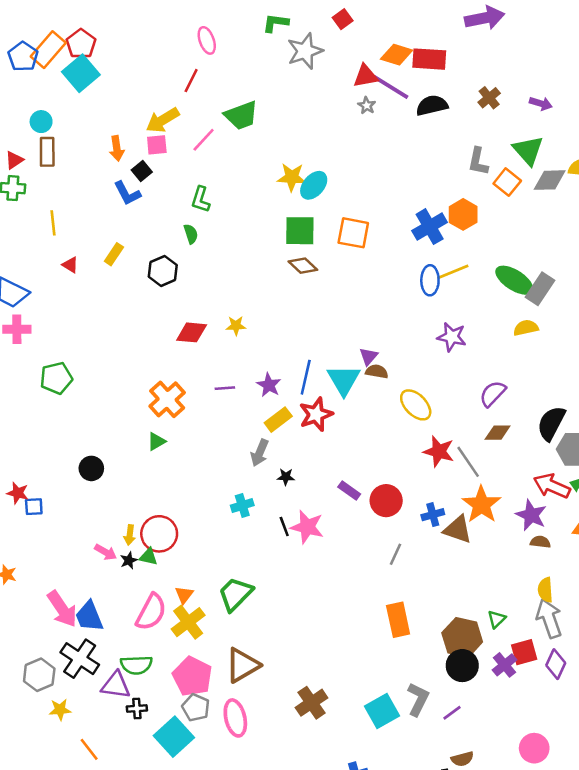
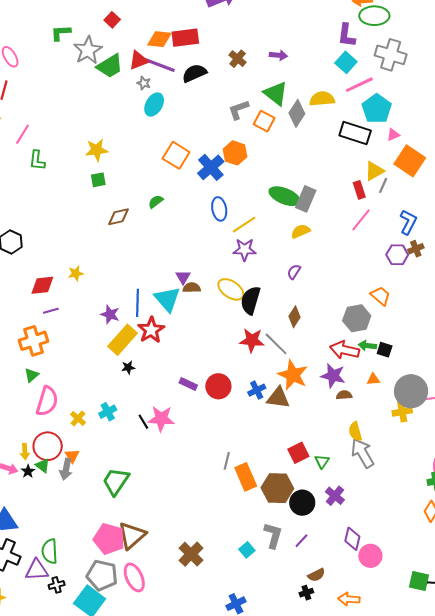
green trapezoid: (241, 115) -> (110, 66), moved
gray L-shape: (478, 161) -> (239, 110), turned 70
gray diamond: (550, 180) -> (297, 113), turned -44
cyan ellipse: (314, 185) -> (154, 105), moved
green L-shape: (201, 199) -> (37, 160), moved
green square: (300, 231) -> (98, 180), moved, size x0.6
orange square: (353, 233) -> (176, 155), moved, turned 32
green semicircle: (191, 234) -> (156, 202), moved, turned -98
brown diamond: (303, 266) -> (118, 217), turned -45
yellow line: (453, 272) -> (244, 225), moved
purple line: (225, 388) -> (51, 311), moved
purple semicircle: (493, 394) -> (294, 272), moved, size x0.7
orange cross: (167, 399) -> (33, 341), turned 36
yellow ellipse: (416, 405) -> (231, 289), moved
yellow rectangle: (278, 420) -> (123, 340), size x1.4
black semicircle: (551, 423) -> (251, 300), moved
brown diamond: (498, 433) -> (295, 317), turned -45
gray arrow: (260, 453) -> (66, 469), moved
black star: (286, 477) -> (128, 367), moved
gray line: (395, 554) -> (227, 461), moved
green triangle: (148, 557) -> (43, 466), turned 35
orange triangle: (184, 595) -> (72, 456), moved
pink semicircle: (151, 612) -> (47, 401), moved
yellow cross: (188, 622) -> (78, 418), moved, size x0.6
brown hexagon: (462, 637) -> (277, 488), moved
red square: (524, 652) -> (298, 453), moved
purple diamond: (556, 664) -> (352, 539), moved
green semicircle: (136, 665) -> (50, 551), turned 100
pink pentagon: (192, 676) -> (109, 539), moved
gray pentagon: (196, 708) -> (102, 575), size x1.4
cyan square: (382, 711) -> (247, 550), size x0.6

